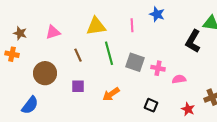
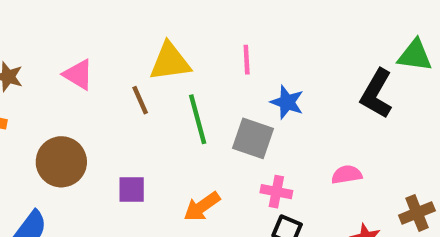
blue star: (157, 14) -> (287, 102), moved
pink triangle: (53, 32) -> (78, 75), turned 49
brown line: (78, 55) -> (140, 100), moved
pink cross: (158, 68) -> (276, 192), moved

